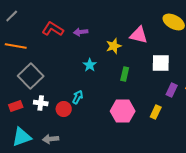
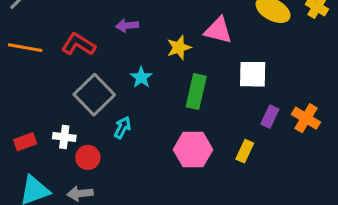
red L-shape: (53, 29) -> (78, 44), moved
green rectangle: (125, 74) -> (196, 91), size x1.5
gray square: (31, 76) -> (94, 95), moved
red circle: (64, 109) -> (88, 157), moved

